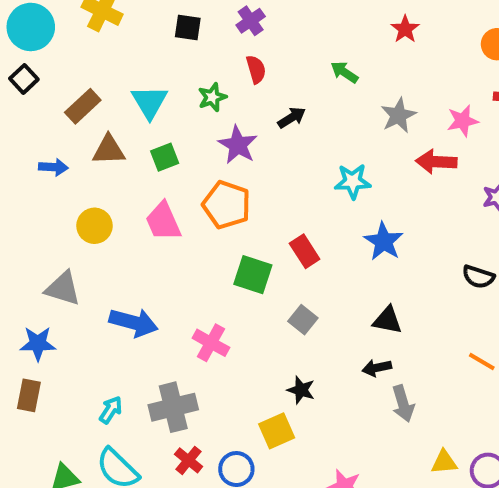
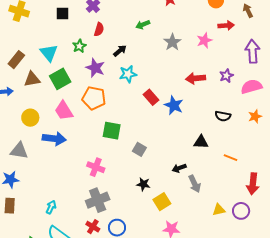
red semicircle: (256, 69) -> (99, 29), turned 40
green arrow: (344, 72) -> (143, 25), turned -48
green square: (165, 157) -> (60, 79), size x1.5
red arrow: (436, 162) -> (196, 78), moved
cyan star: (353, 181) -> (128, 74), moved
red rectangle: (305, 251) -> (151, 97), moved
black triangle: (387, 320) -> (201, 142), moved
blue arrow: (134, 323) -> (54, 139), moved
gray cross: (173, 407) -> (98, 200), moved
yellow square: (277, 431) -> (162, 202), moved

